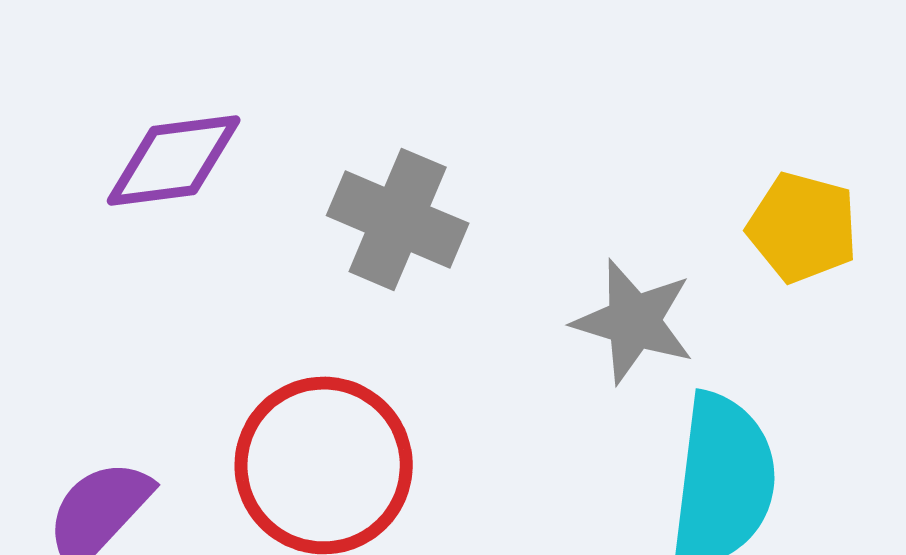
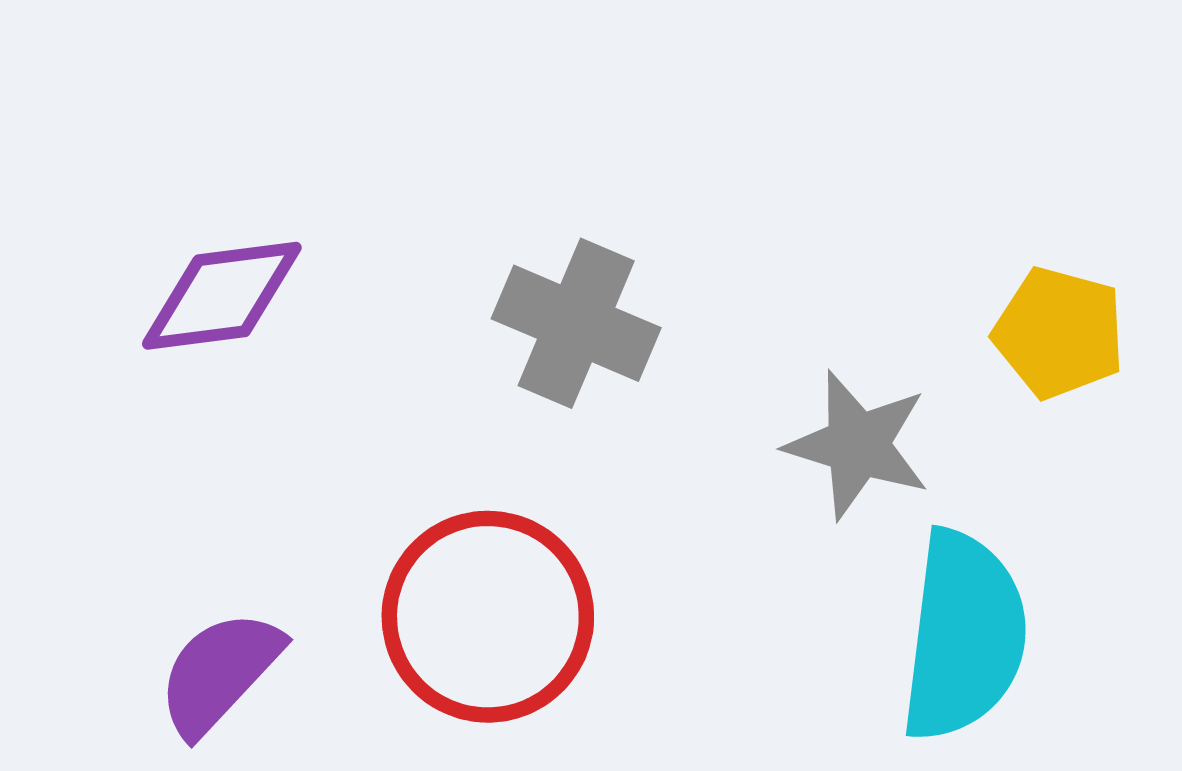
purple diamond: (174, 160) -> (222, 296), moved

